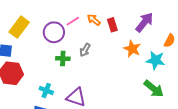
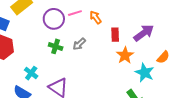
red rectangle: (112, 25) -> (115, 35), moved

